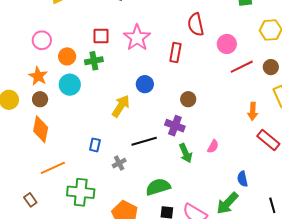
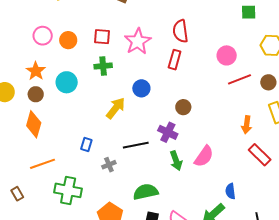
red semicircle: (196, 24) -> (180, 31), moved
orange circle: (67, 56) -> (68, 40), moved
green cross: (94, 61) -> (103, 66), moved
pink semicircle: (213, 146) -> (204, 156), size x1.6

